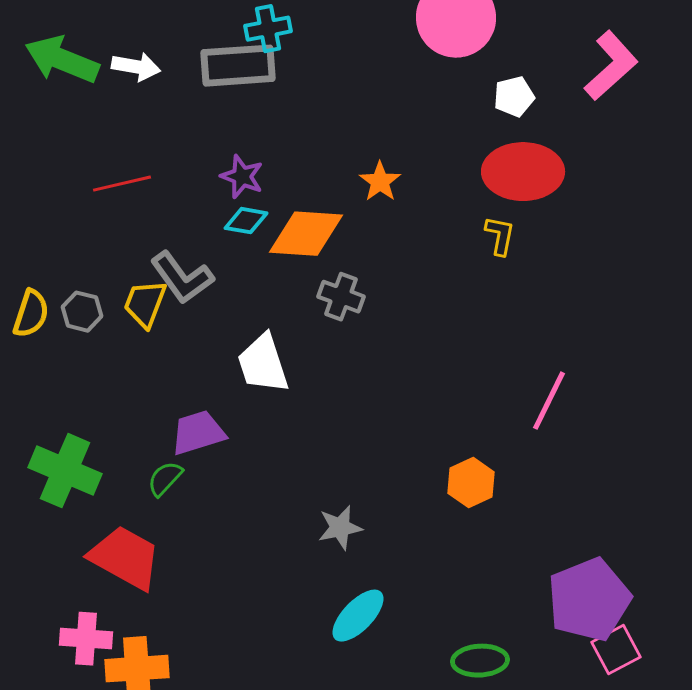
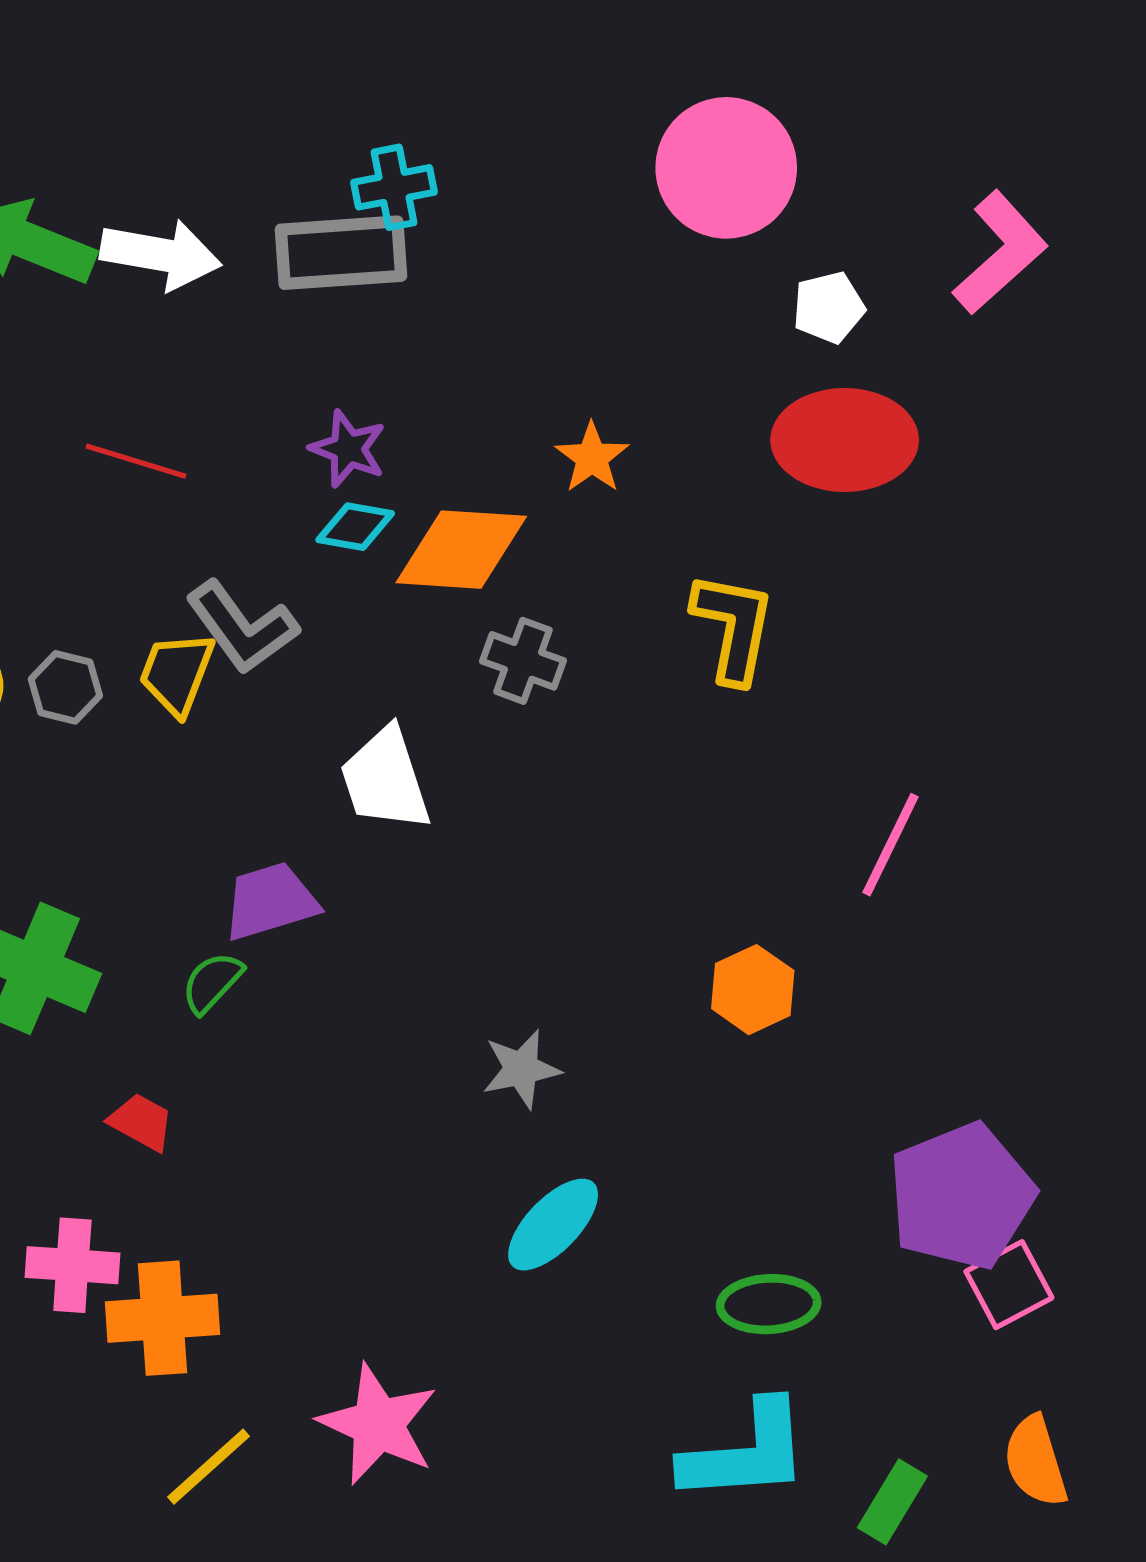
white arrow: (136, 67) -> (161, 254), size x1.4
red line: (122, 184) -> (136, 461), turned 30
yellow L-shape: (500, 236) -> (733, 627), moved, size x1.6
red trapezoid: (125, 558) -> (141, 1122), size x0.5

